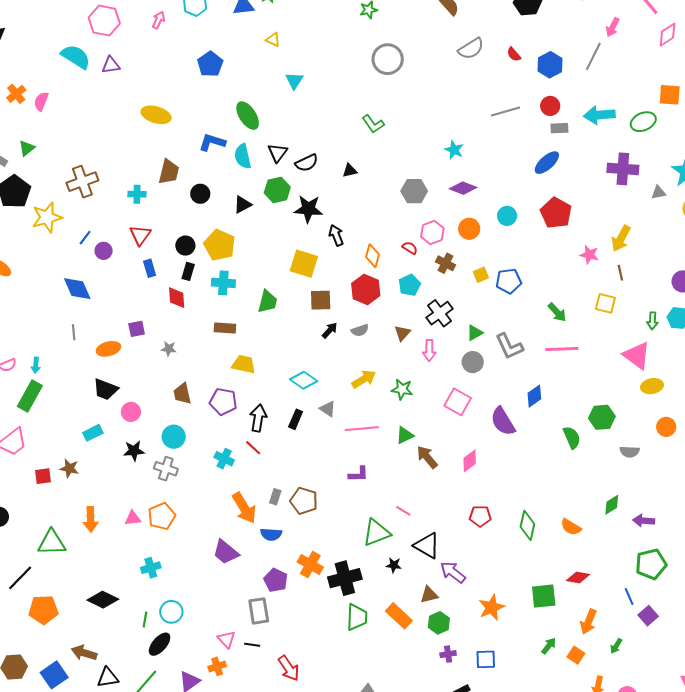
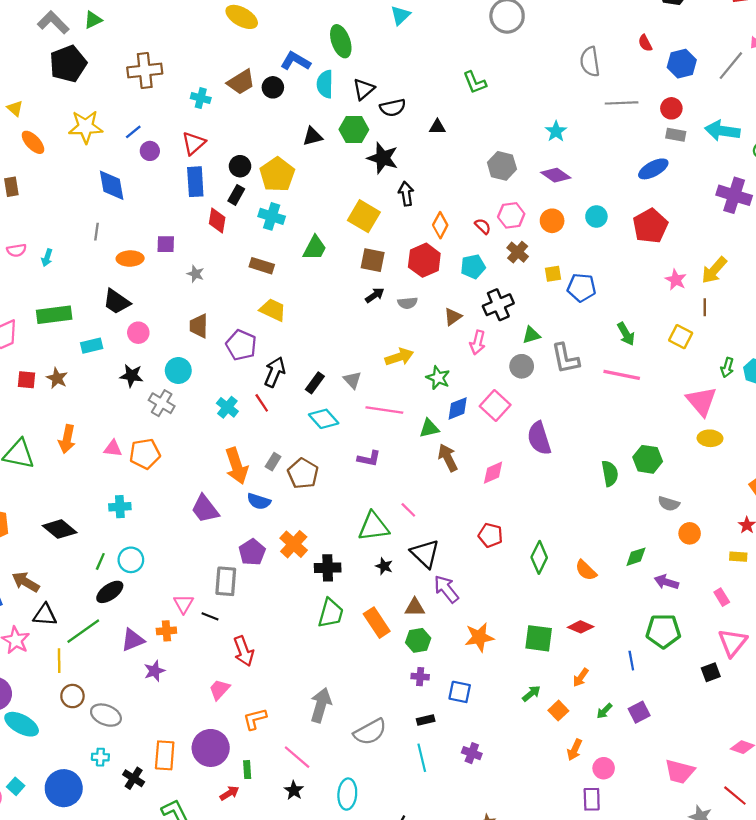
gray semicircle: (471, 49) -> (590, 62), moved, turned 100
brown trapezoid: (169, 172) -> (241, 82), turned 32
black circle: (200, 194) -> (273, 87), moved
yellow star: (47, 217) -> (86, 127), moved
blue rectangle: (150, 268) -> (195, 182), size x1.5
cyan diamond: (304, 380) -> (324, 419), moved
green rectangle: (30, 396) -> (54, 315), moved, turned 40
blue diamond: (534, 396) -> (458, 408), moved
orange circle: (666, 427) -> (690, 533), moved
black cross: (345, 578) -> (328, 568), size x0.7
purple square: (648, 616) -> (639, 712), moved
orange arrow: (588, 622) -> (581, 678), size x0.7

